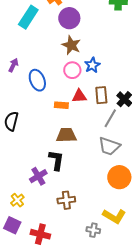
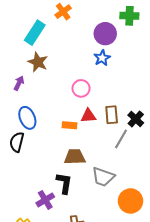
purple circle: (69, 18) -> (105, 34), moved
brown star: (71, 45) -> (38, 62), moved
blue star: (92, 65) -> (102, 58), moved
blue ellipse: (37, 80) -> (27, 118), moved
gray trapezoid: (109, 146) -> (103, 177), moved

